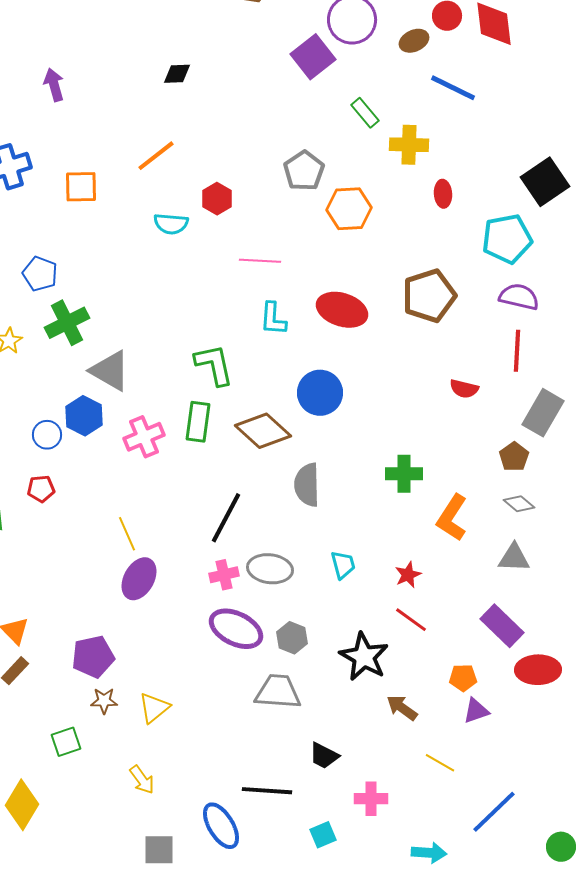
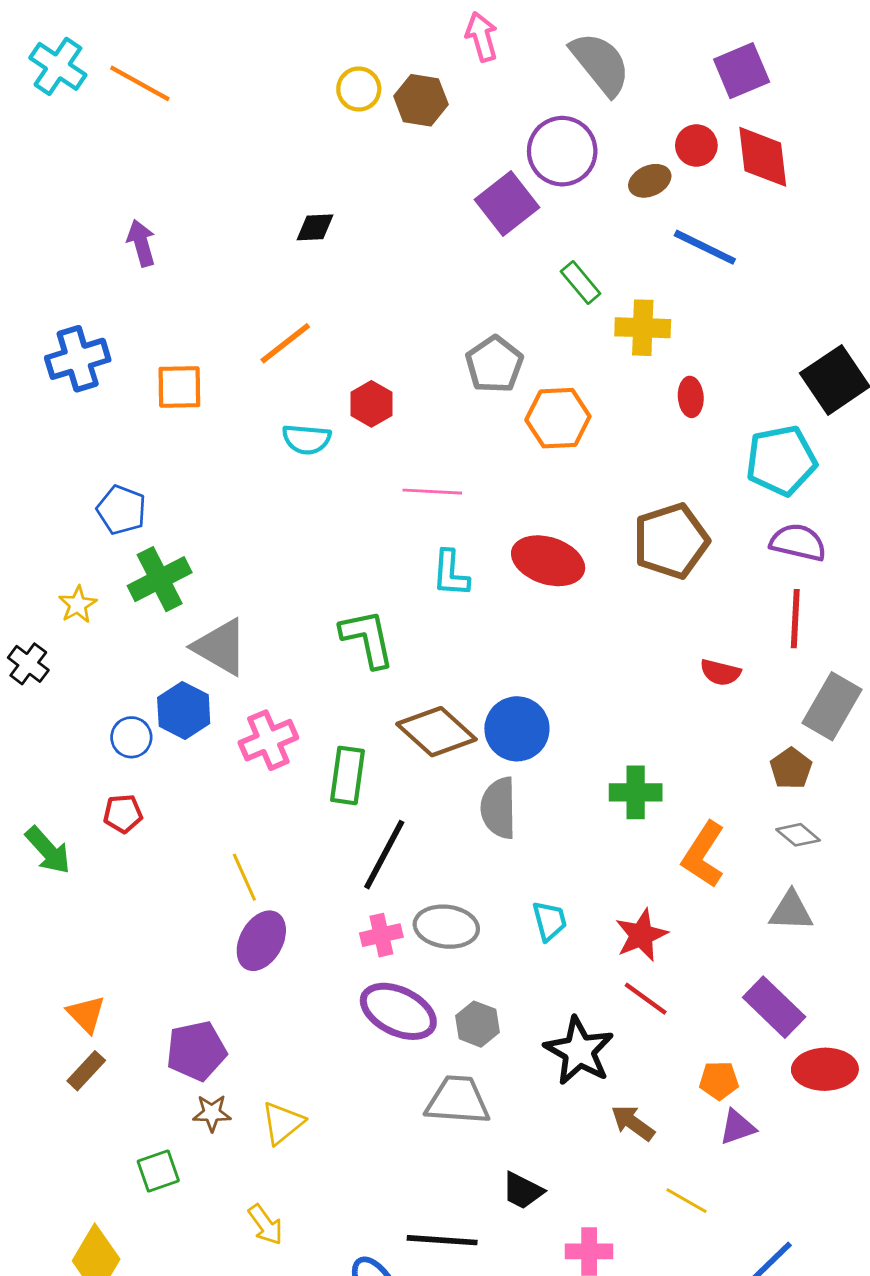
blue circle: (320, 393) -> (517, 729), moved
green rectangle: (198, 422) -> (347, 775), moved
red star: (408, 575) -> (641, 935), size x1.4

